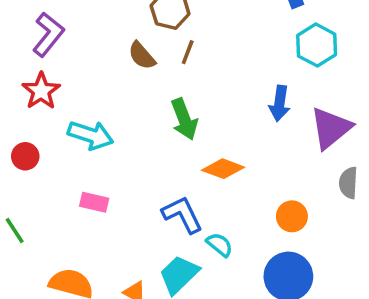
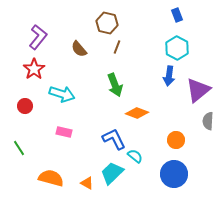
cyan hexagon: (317, 45) -> (177, 48), moved
brown semicircle: (142, 56) -> (79, 49), moved

